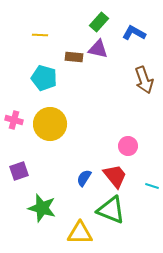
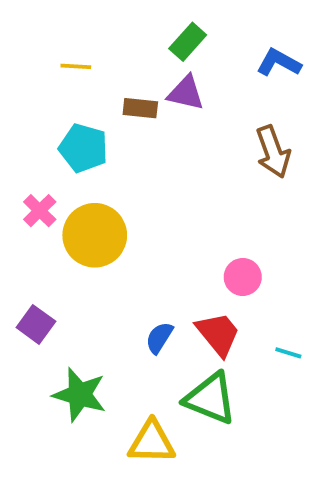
blue L-shape: (134, 33) -> (279, 63), moved
pink cross: (14, 120) -> (40, 211), moved, turned 30
purple square: (19, 171) -> (36, 324), turned -36

